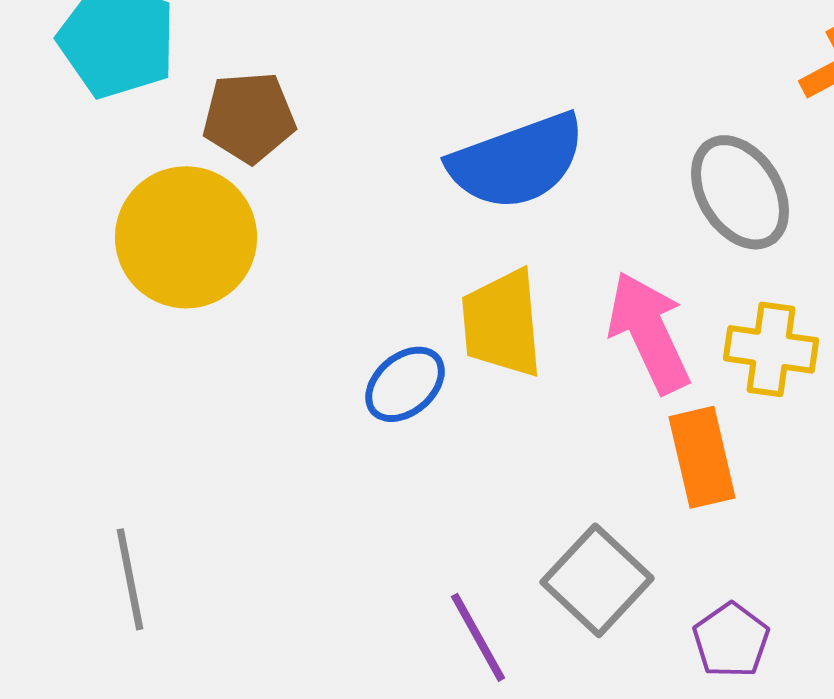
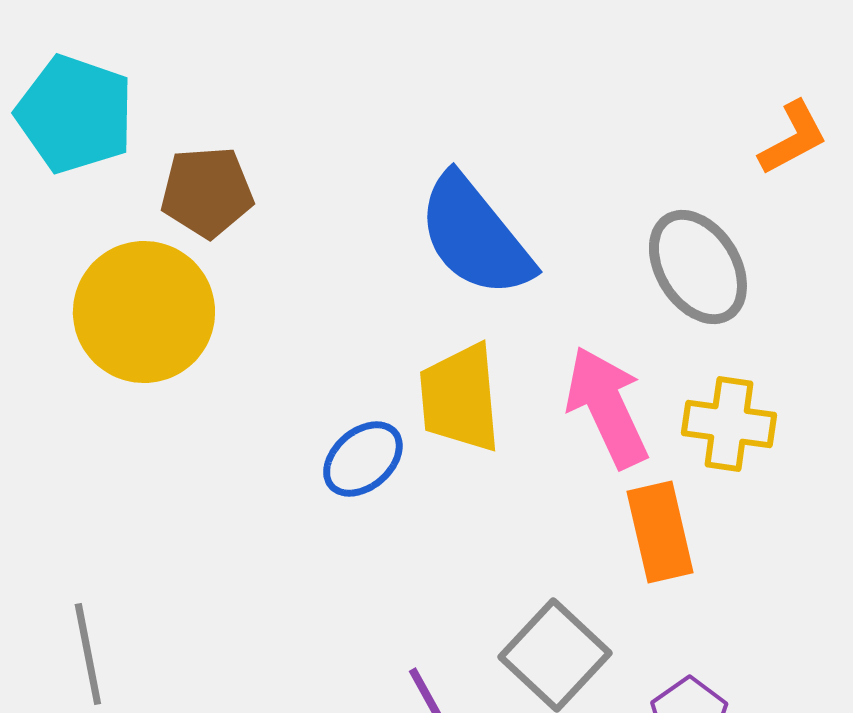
blue semicircle: (517, 161) -> (475, 236), turned 71

